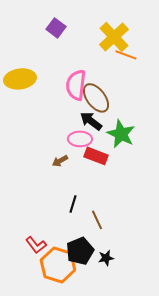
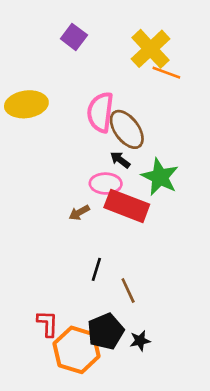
black arrow: (91, 121) -> (120, 160), size x0.7
red rectangle: (96, 156) -> (127, 206), size x1.4
red L-shape: (36, 245) -> (48, 324), turned -140

